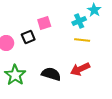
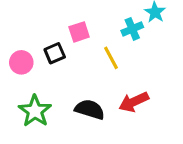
yellow line: (82, 40) -> (111, 58), moved, turned 56

